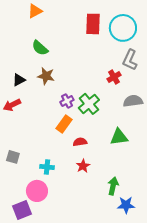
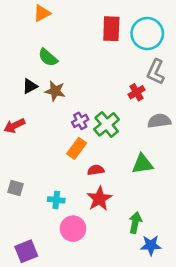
black triangle: (19, 80) -> (30, 86), moved
red star: (83, 166) -> (99, 199), size x1.5
pink circle: (37, 191) -> (73, 229), moved

